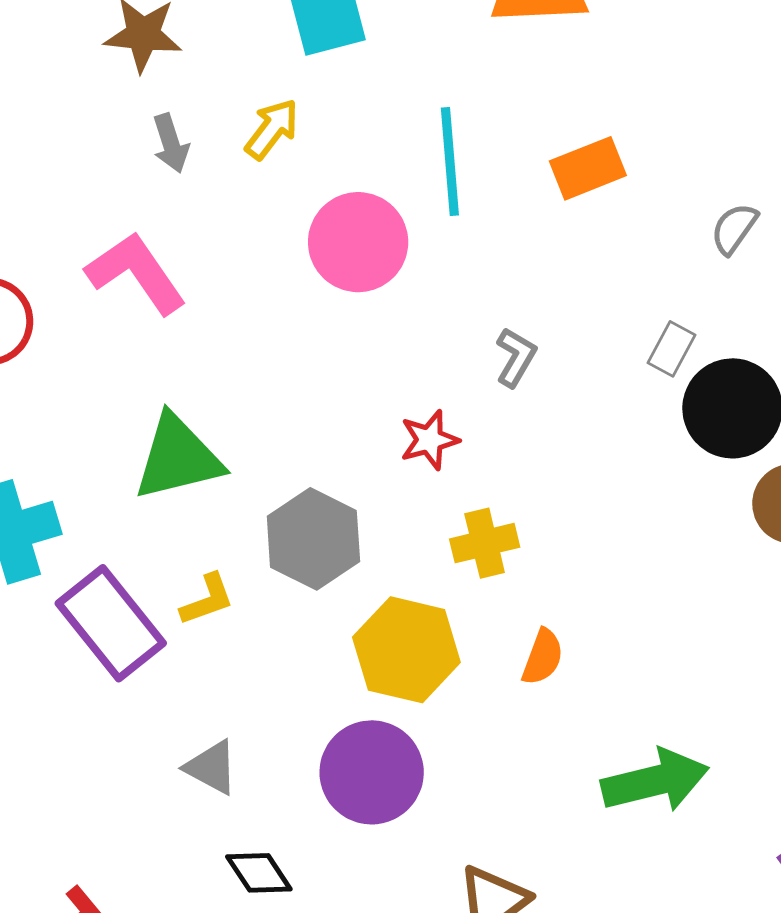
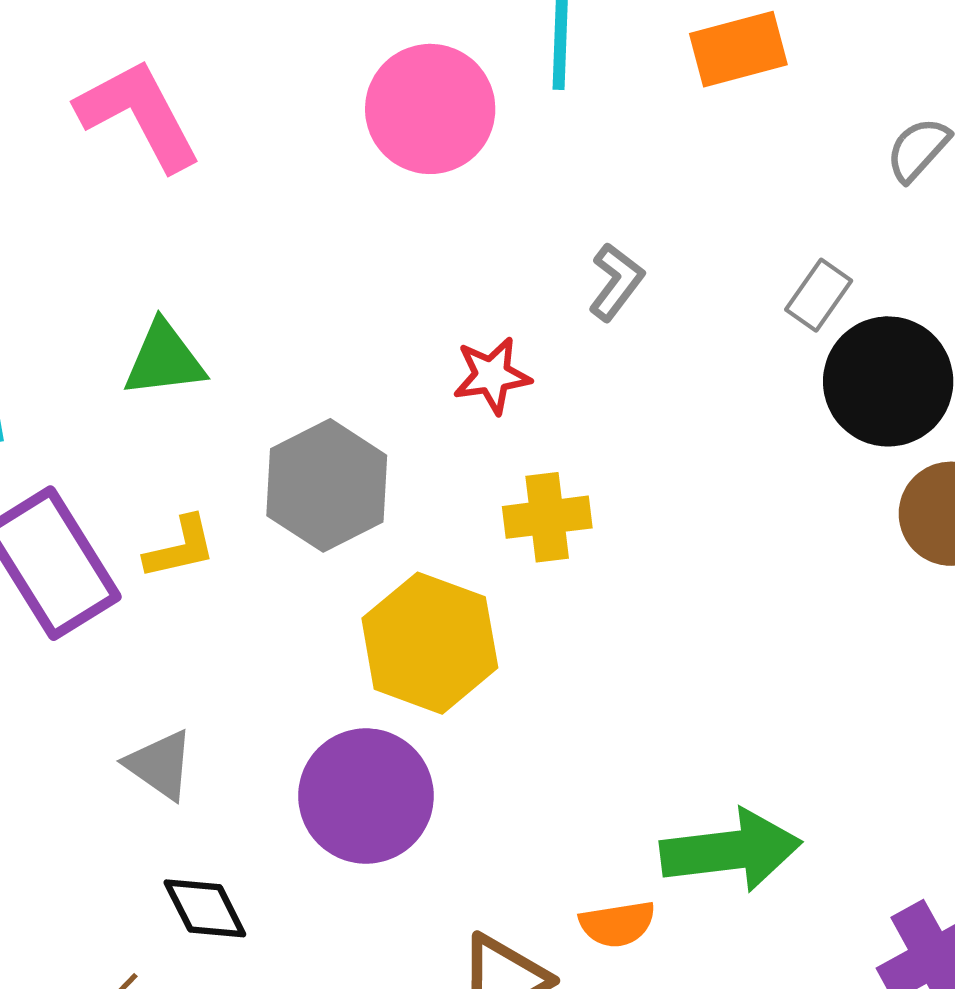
green triangle: (178, 458) -> (164, 360), size x0.7
orange semicircle: (543, 657) -> (617, 924), moved, turned 54

